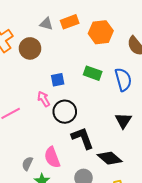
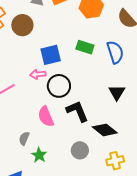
blue square: (58, 80) -> (51, 55), size x1.5
pink arrow: (44, 99) -> (38, 74), turned -63
pink semicircle: (52, 157) -> (46, 117), moved

